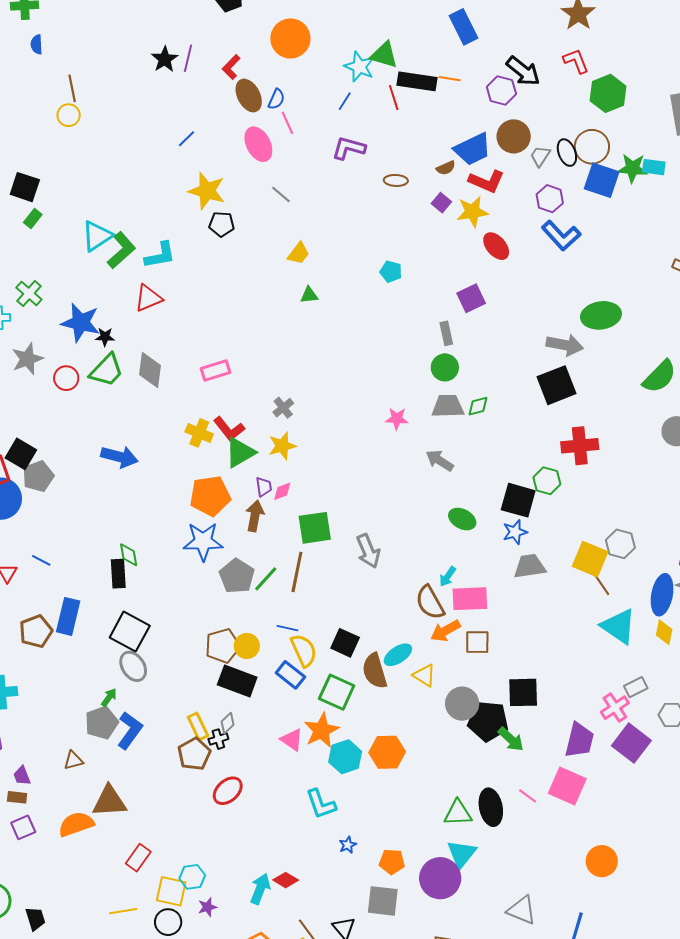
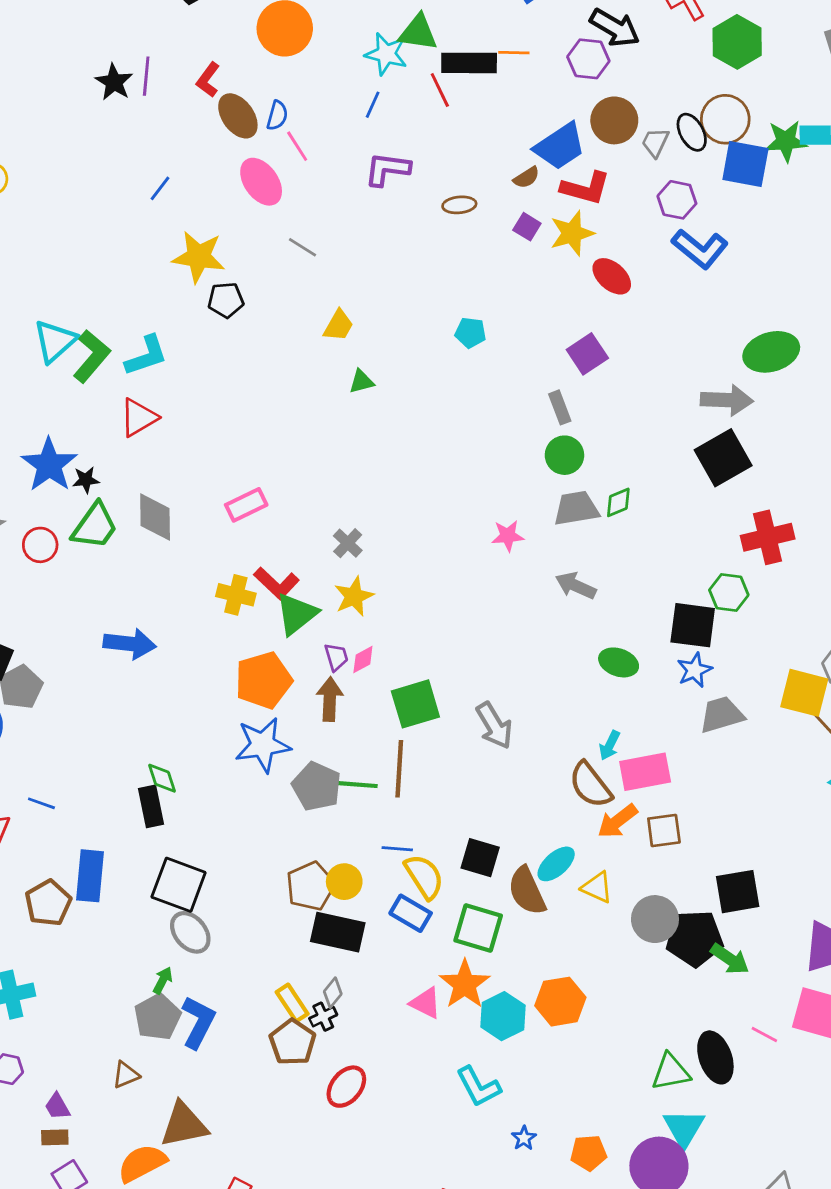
blue star: (81, 323) -> (49, 465), turned 30
green line: (266, 579) -> (357, 785), turned 60

